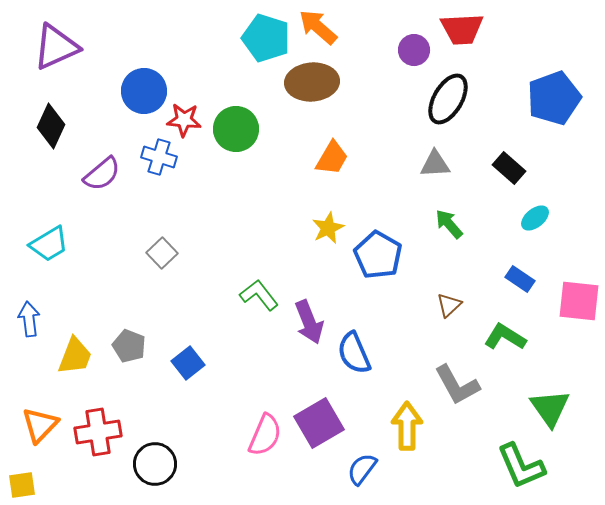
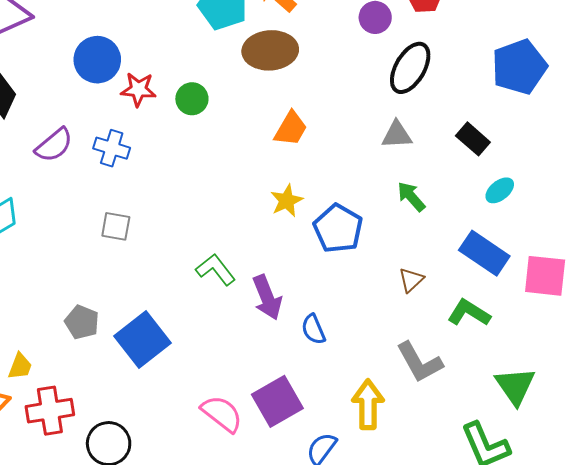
green circle: (236, 129) -> (192, 99), size x0.7
blue cross: (159, 157) -> (112, 148), moved
gray square: (162, 253) -> (116, 226), turned -36
blue rectangle: (520, 279) -> (484, 253), size x1.6
blue semicircle: (354, 353) -> (313, 329), size x0.7
yellow trapezoid: (75, 356) -> (20, 366), moved, size x0.7
blue square: (188, 363) -> (143, 340), size x1.6
pink semicircle: (265, 435) -> (222, 414), turned -75

